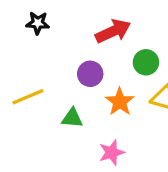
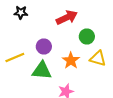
purple circle: (90, 74) -> (44, 46), moved
green triangle: (72, 118) -> (42, 70), size x1.5

